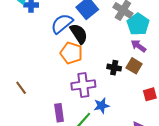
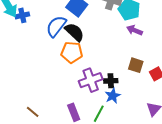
brown square: (134, 66) -> (136, 65), moved
black cross: (114, 68) -> (111, 81), moved
brown line: (21, 88) -> (33, 112), moved

